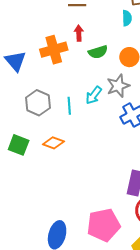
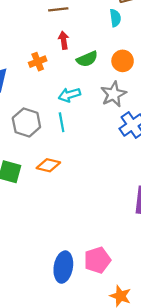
orange cross: (54, 50) -> (38, 62), size x0.6
cyan arrow: (94, 95) -> (69, 95), moved, turned 42
pink pentagon: (104, 225) -> (97, 260), moved, size x0.7

